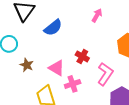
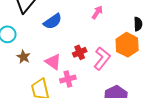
red cross: (82, 57) -> (80, 52), turned 32
pink L-shape: (105, 74) -> (102, 58), moved

